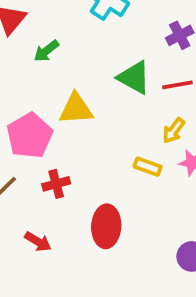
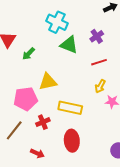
green triangle: (134, 77) -> (69, 45), moved
pink pentagon: (30, 136) -> (26, 99), turned 30
yellow rectangle: (148, 167) -> (70, 108), moved, size x1.6

